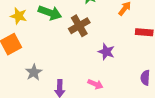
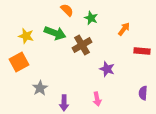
pink arrow: (95, 84) -> (97, 99), turned 56

